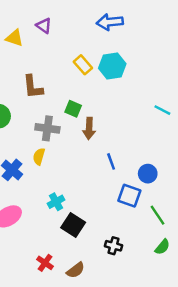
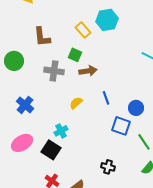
yellow rectangle: (83, 65) -> (83, 30), moved
brown arrow: (89, 128) -> (88, 71), turned -102
yellow semicircle: (39, 156) -> (76, 103), moved, turned 32
black square: (73, 225) -> (51, 150), moved

